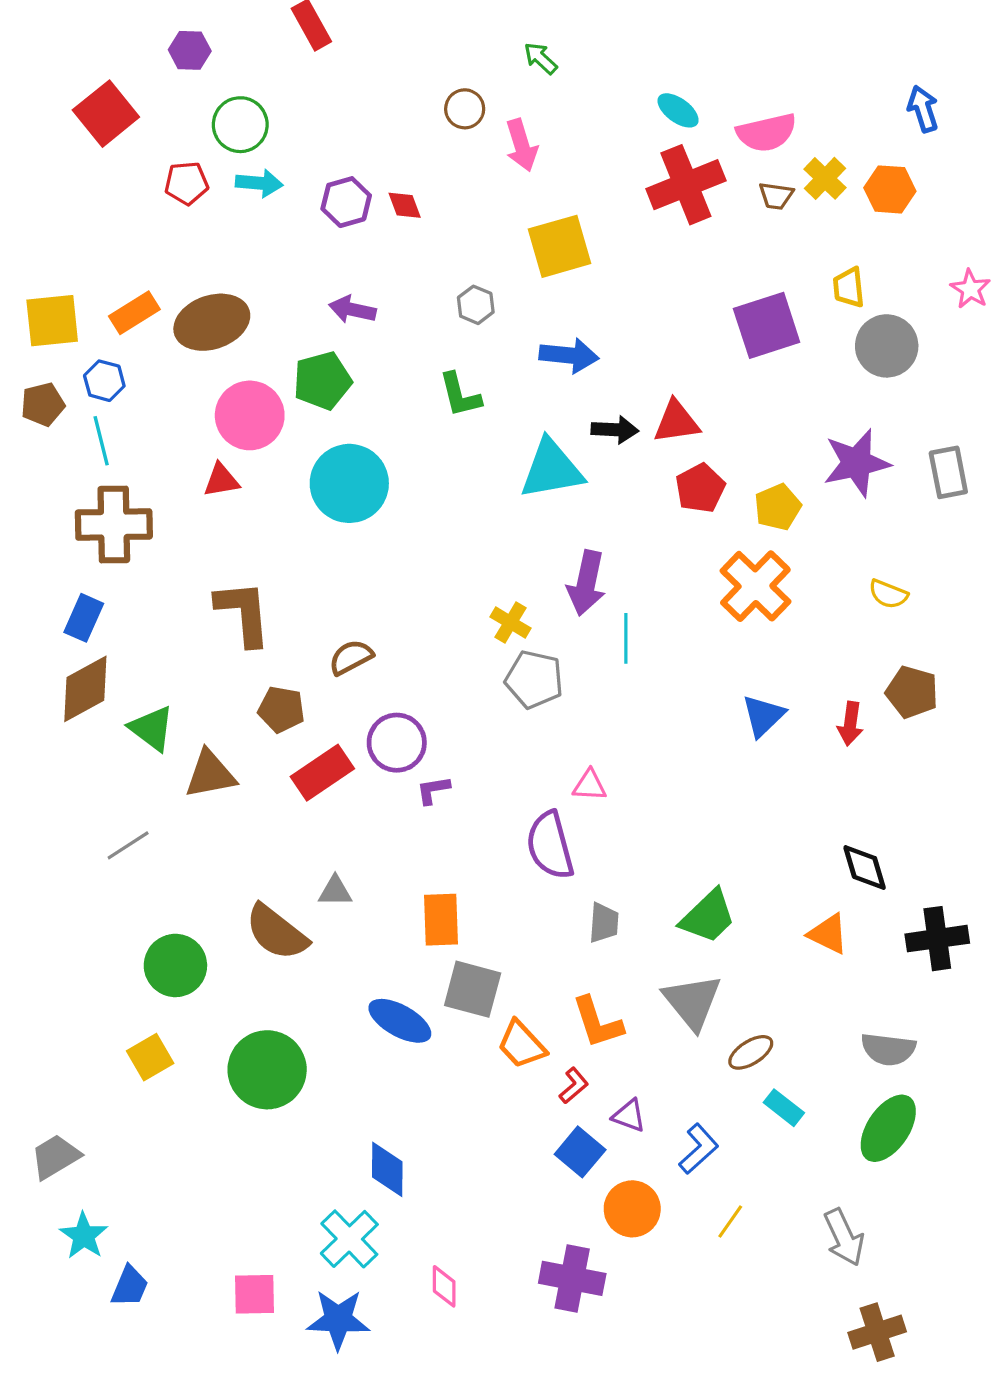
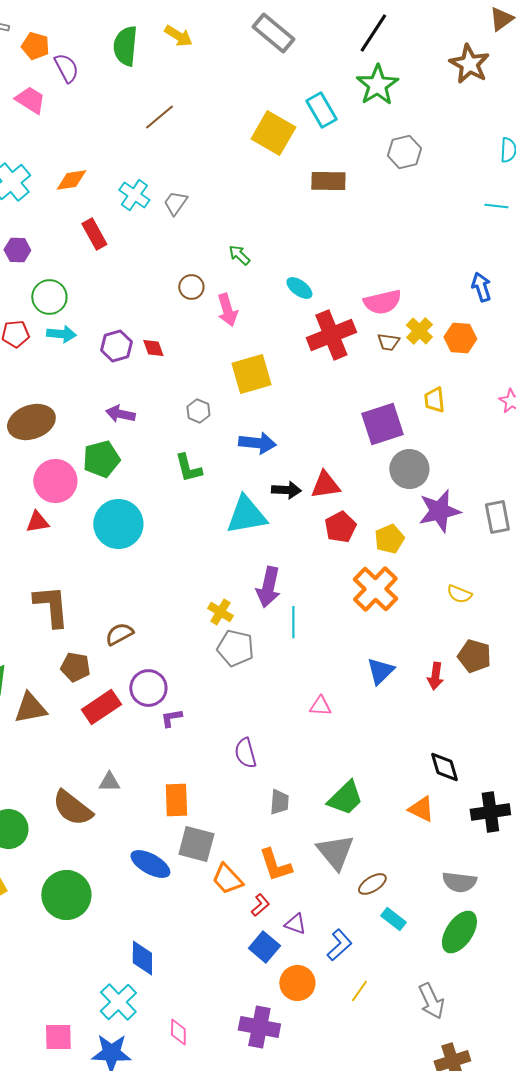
cyan ellipse: (678, 110) -> (299, 288), moved
gray circle: (887, 346) -> (409, 469), moved
pink triangle: (590, 785) -> (320, 706), moved
purple semicircle: (550, 845) -> (245, 753), size x0.7

